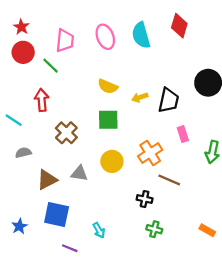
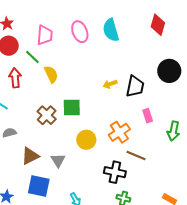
red diamond: (179, 26) -> (158, 25), moved
yellow semicircle: (108, 86) -> (51, 74), moved, turned -138
red arrow: (42, 100) -> (15, 78), moved
green square: (108, 120) -> (72, 108), moved
gray triangle: (79, 173) -> (58, 160), moved, turned 49
black cross: (145, 199) -> (115, 172), size x1.5

